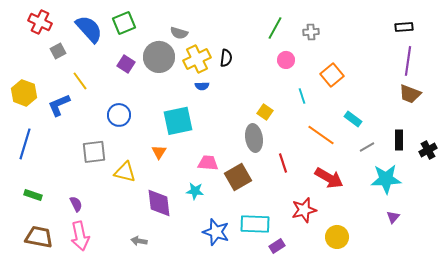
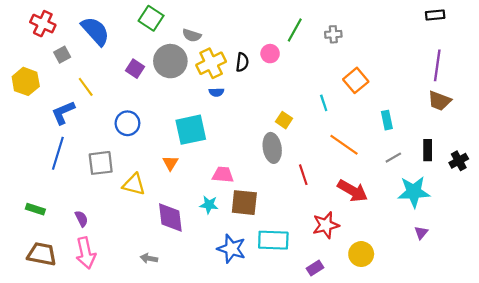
green square: (124, 23) -> (151, 18), moved, turned -35
black rectangle: (404, 27) -> (435, 15), moved
pink circle: (286, 60) -> (270, 54), moved
yellow hexagon: (24, 93) -> (26, 81), moved
cyan rectangle: (353, 119) -> (387, 120), moved, turned 42
blue line: (25, 144) -> (58, 153), moved
brown square: (238, 177) -> (244, 203), moved, turned 36
purple rectangle: (277, 246) -> (315, 268), moved

